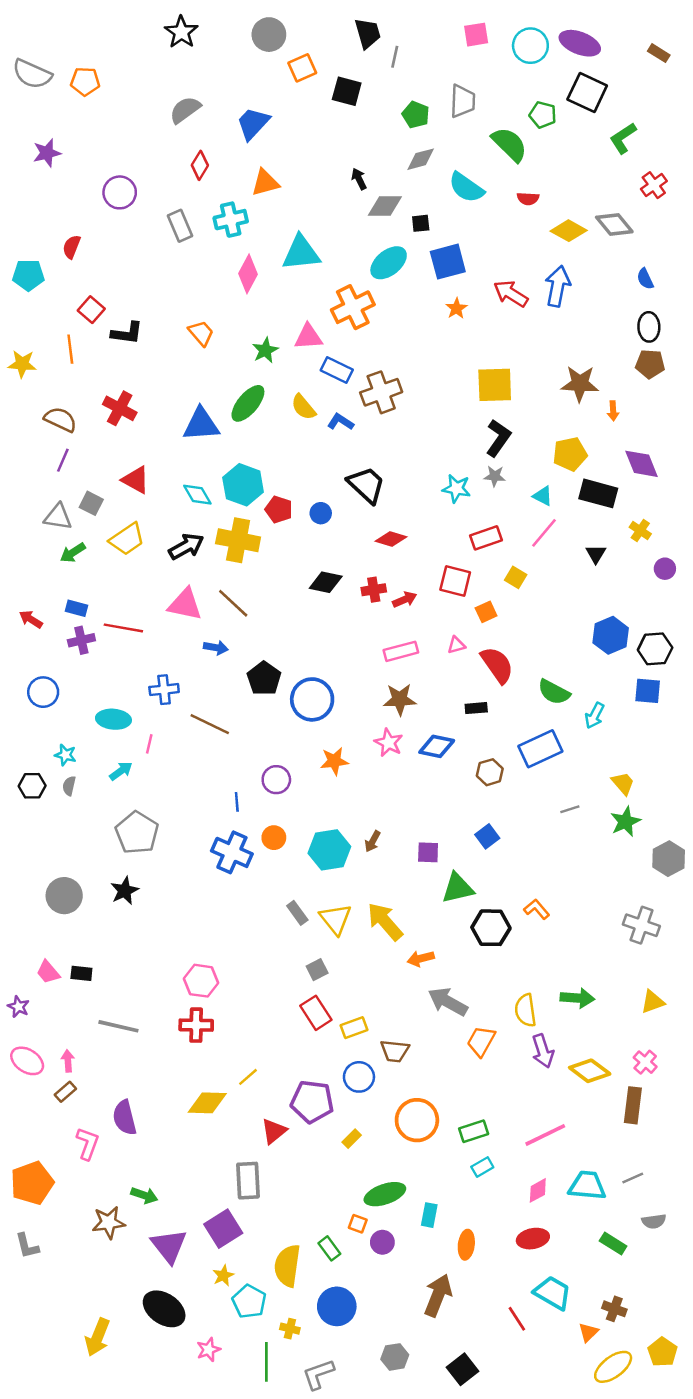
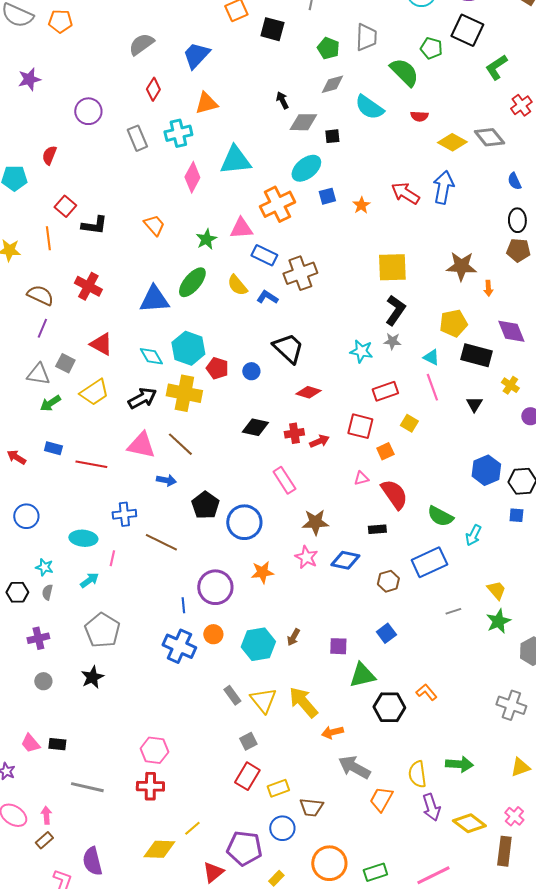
blue square: (448, 262) -> (327, 196), moved, size x0.6
pink line: (544, 533) -> (432, 387), turned -60
purple cross: (81, 640) -> (38, 638), moved
pink rectangle: (401, 651) -> (284, 480), moved, turned 72
blue square: (648, 691) -> (516, 515), size x0.7
purple circle: (276, 780) -> (215, 587), size x1.5
gray circle: (64, 896) -> (43, 681), size x0.6
red rectangle: (316, 1013) -> (247, 776), turned 64

